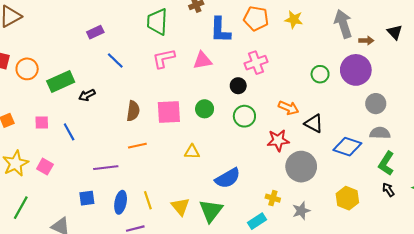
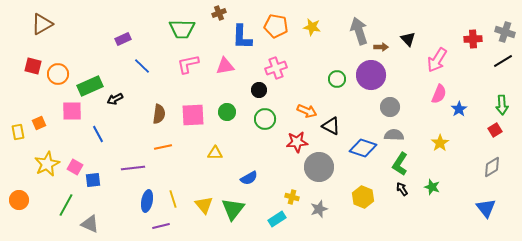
green trapezoid: (157, 22) -> (182, 29), turned -92
pink square: (42, 122) -> (72, 111), moved, size x1.5
blue semicircle: (228, 178) -> (249, 178), size x0.7
blue square: (87, 198) -> (93, 180), moved
green line: (21, 208) -> (66, 205), moved

